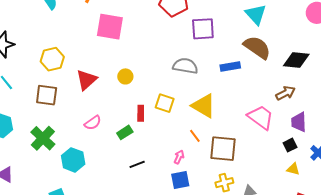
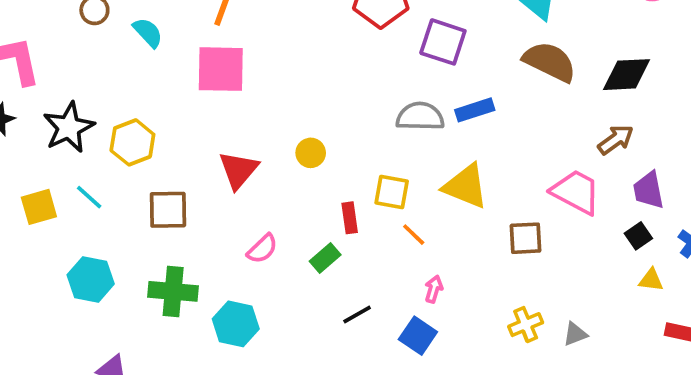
pink square: (110, 27) -> (221, 69), moved
purple square: (203, 29) -> (443, 42), turned 30
yellow hexagon: (52, 59) -> (132, 142), moved
blue rectangle: (230, 67) -> (475, 110), moved
orange line: (195, 136) -> (414, 235), moved
green cross: (43, 138) -> (173, 291), turned -30
brown square: (223, 149) -> (526, 238), moved, size x0.7
blue square: (180, 180) -> (418, 336), moved, turned -36

